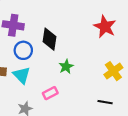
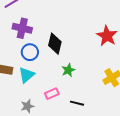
cyan triangle: (22, 75) -> (27, 75), turned 30
black line: (105, 102) -> (77, 103), moved

